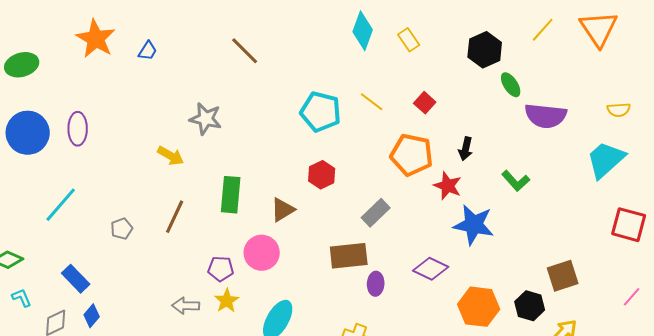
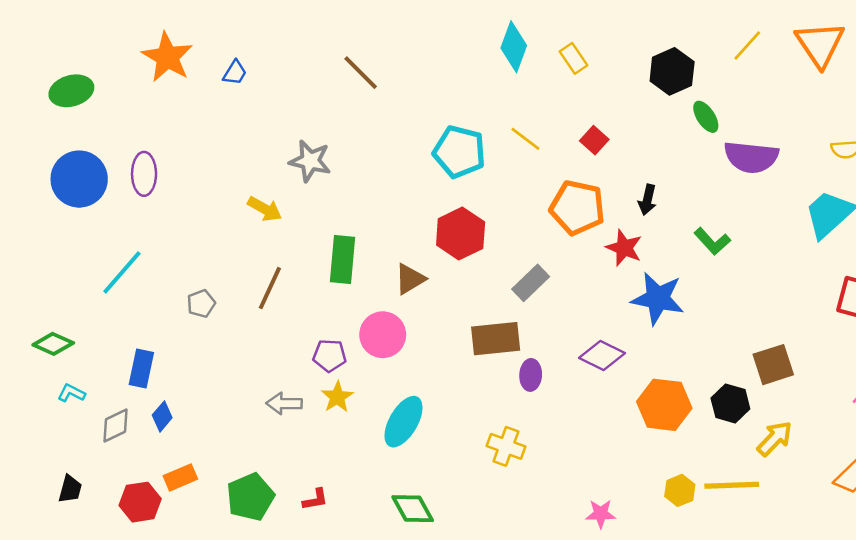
red hexagon: (322, 175) -> (461, 234), size x1.4
blue rectangle: (76, 279) -> (141, 368), turned 56
cyan L-shape: (22, 298) -> (71, 393), turned -40

